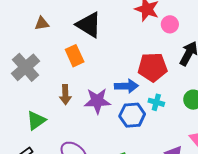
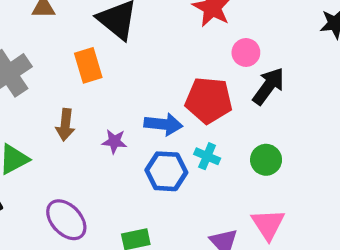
pink circle: (170, 24) -> (246, 52), moved
purple star: (97, 101) -> (114, 141), size x0.6

